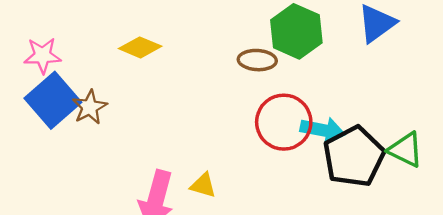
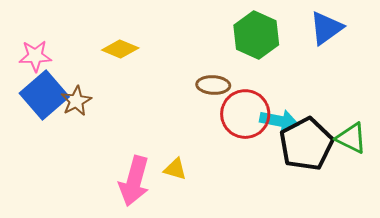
brown ellipse: (257, 60) -> (213, 85), moved

